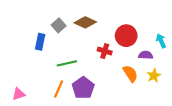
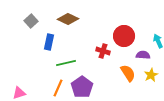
brown diamond: (85, 22) -> (68, 19), moved
gray square: (59, 25) -> (31, 21), moved
blue rectangle: (40, 42) -> (49, 42), moved

